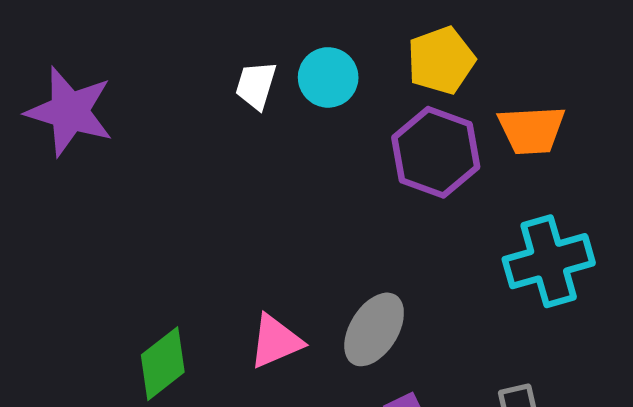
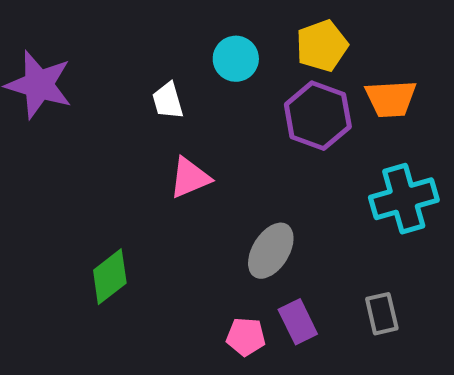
white trapezoid: (256, 85) -> (168, 101), moved, turned -33
pink triangle: (276, 341) -> (190, 178), moved

